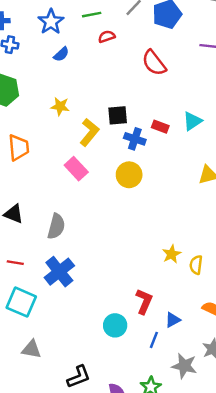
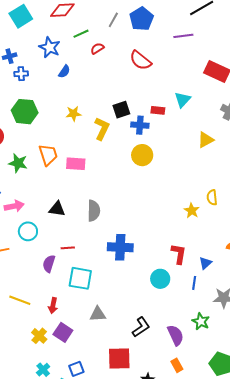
pink rectangle: (76, 169) -> (76, 164), moved, turned -30
yellow semicircle: (196, 265) -> (212, 197), moved
blue cross: (59, 272) -> (120, 247), moved, turned -35

